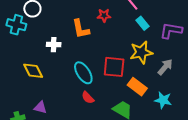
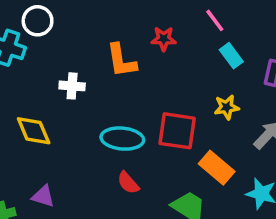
yellow star: (141, 52) -> (227, 107), size x0.6
cyan ellipse: (83, 73) -> (122, 139), turned -55

